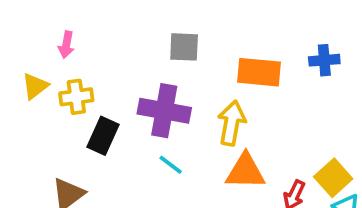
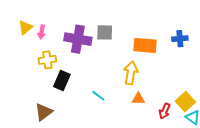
yellow triangle: (35, 86) -> (26, 27), moved
purple cross: (164, 111) -> (78, 39), moved
orange triangle: (245, 171) -> (138, 99), size x0.6

